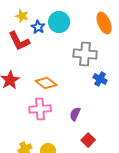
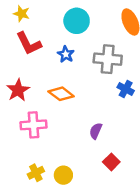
yellow star: (22, 16) -> (22, 14), moved
blue star: (38, 27) -> (66, 54), moved
pink cross: (40, 109) -> (33, 125), moved

